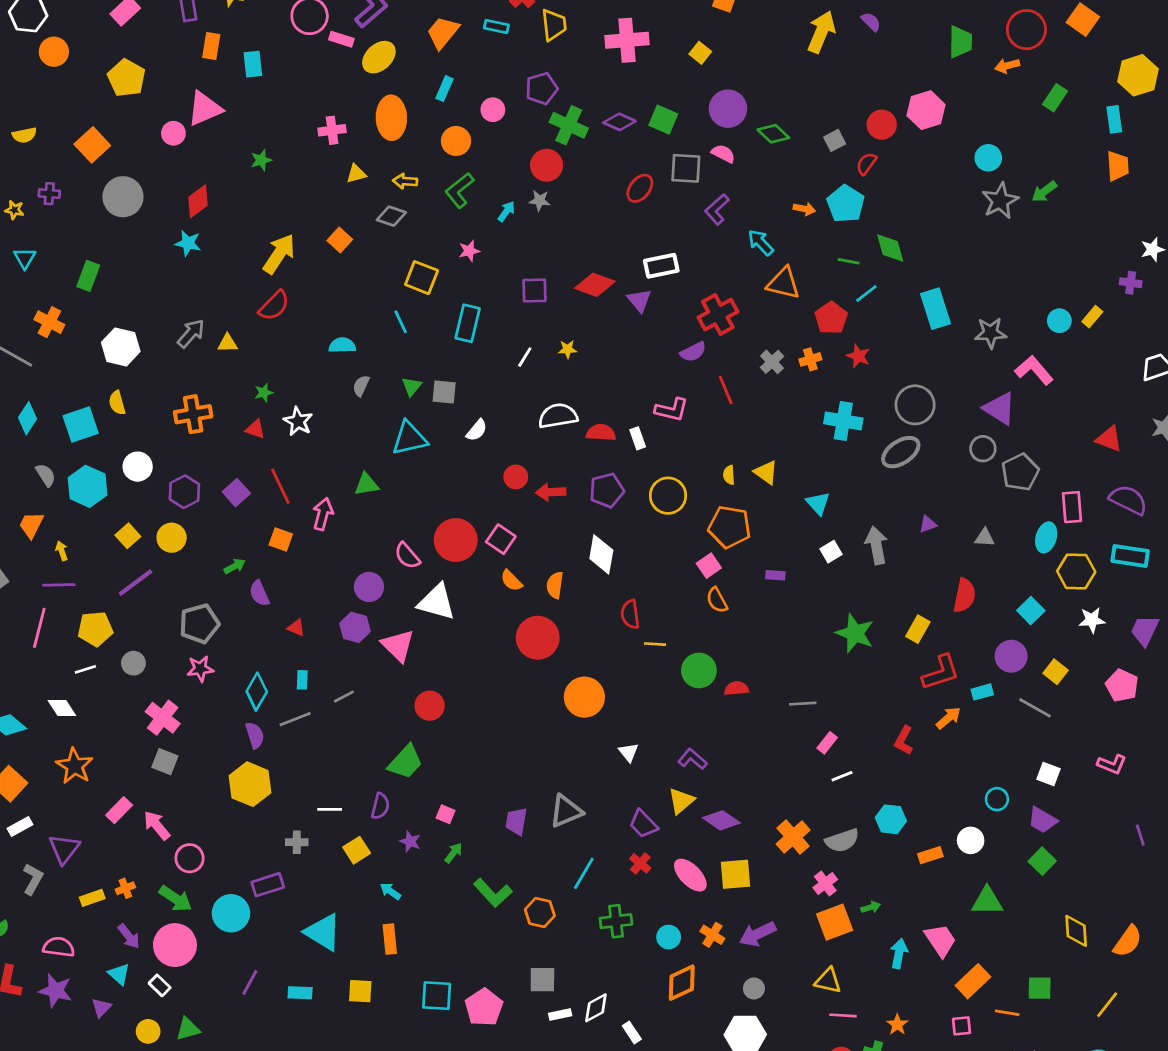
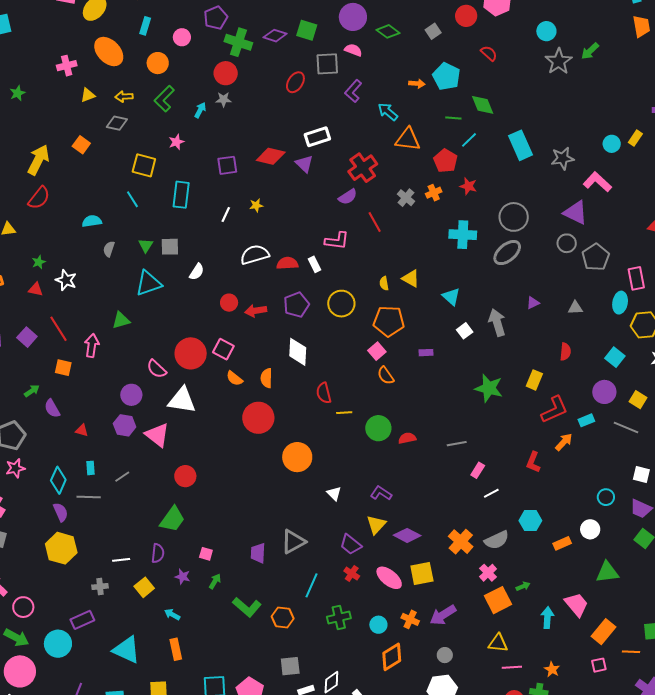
orange ellipse: (391, 118) -> (109, 52), turned -36
red semicircle: (866, 164) -> (489, 53), moved, turned 102
red semicircle: (964, 596) -> (565, 352), size x0.7
gray line: (295, 719) -> (89, 497), turned 30

